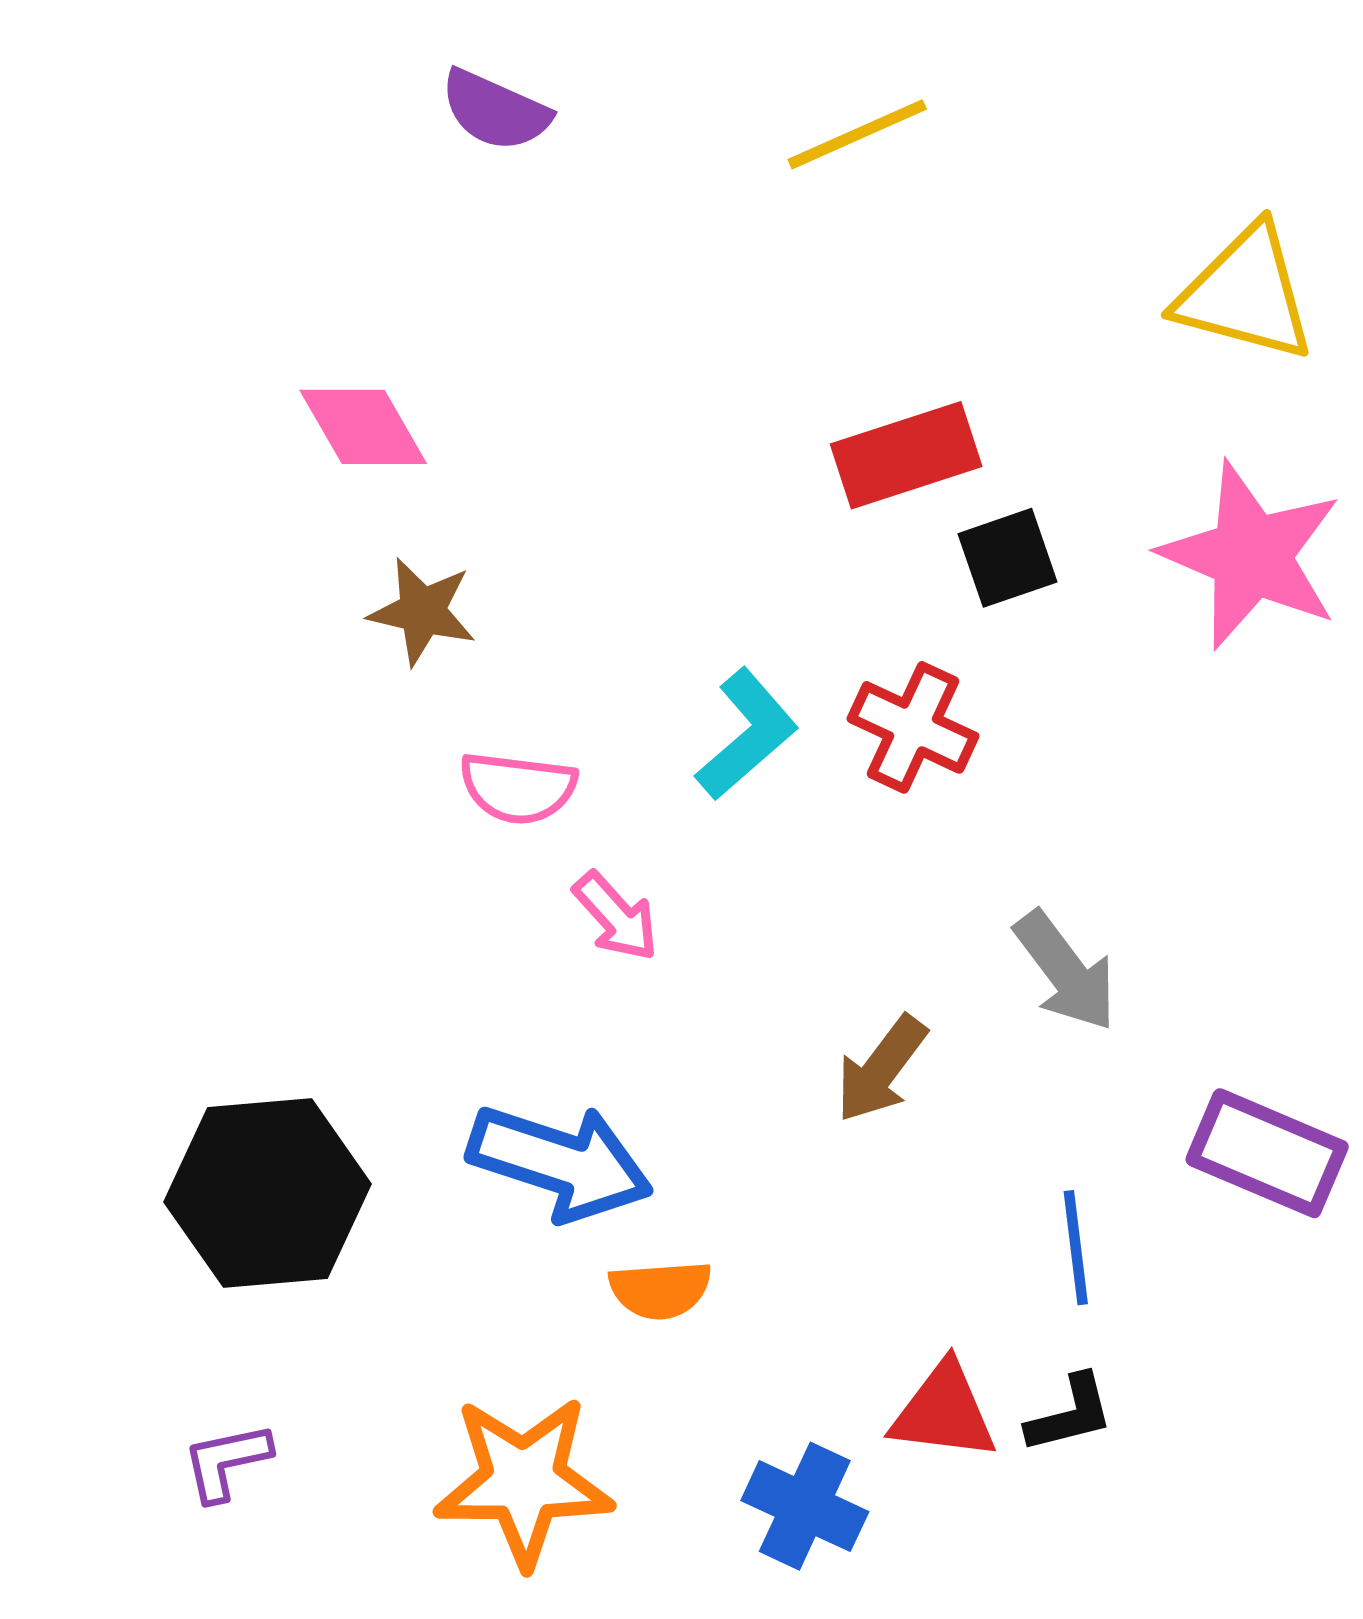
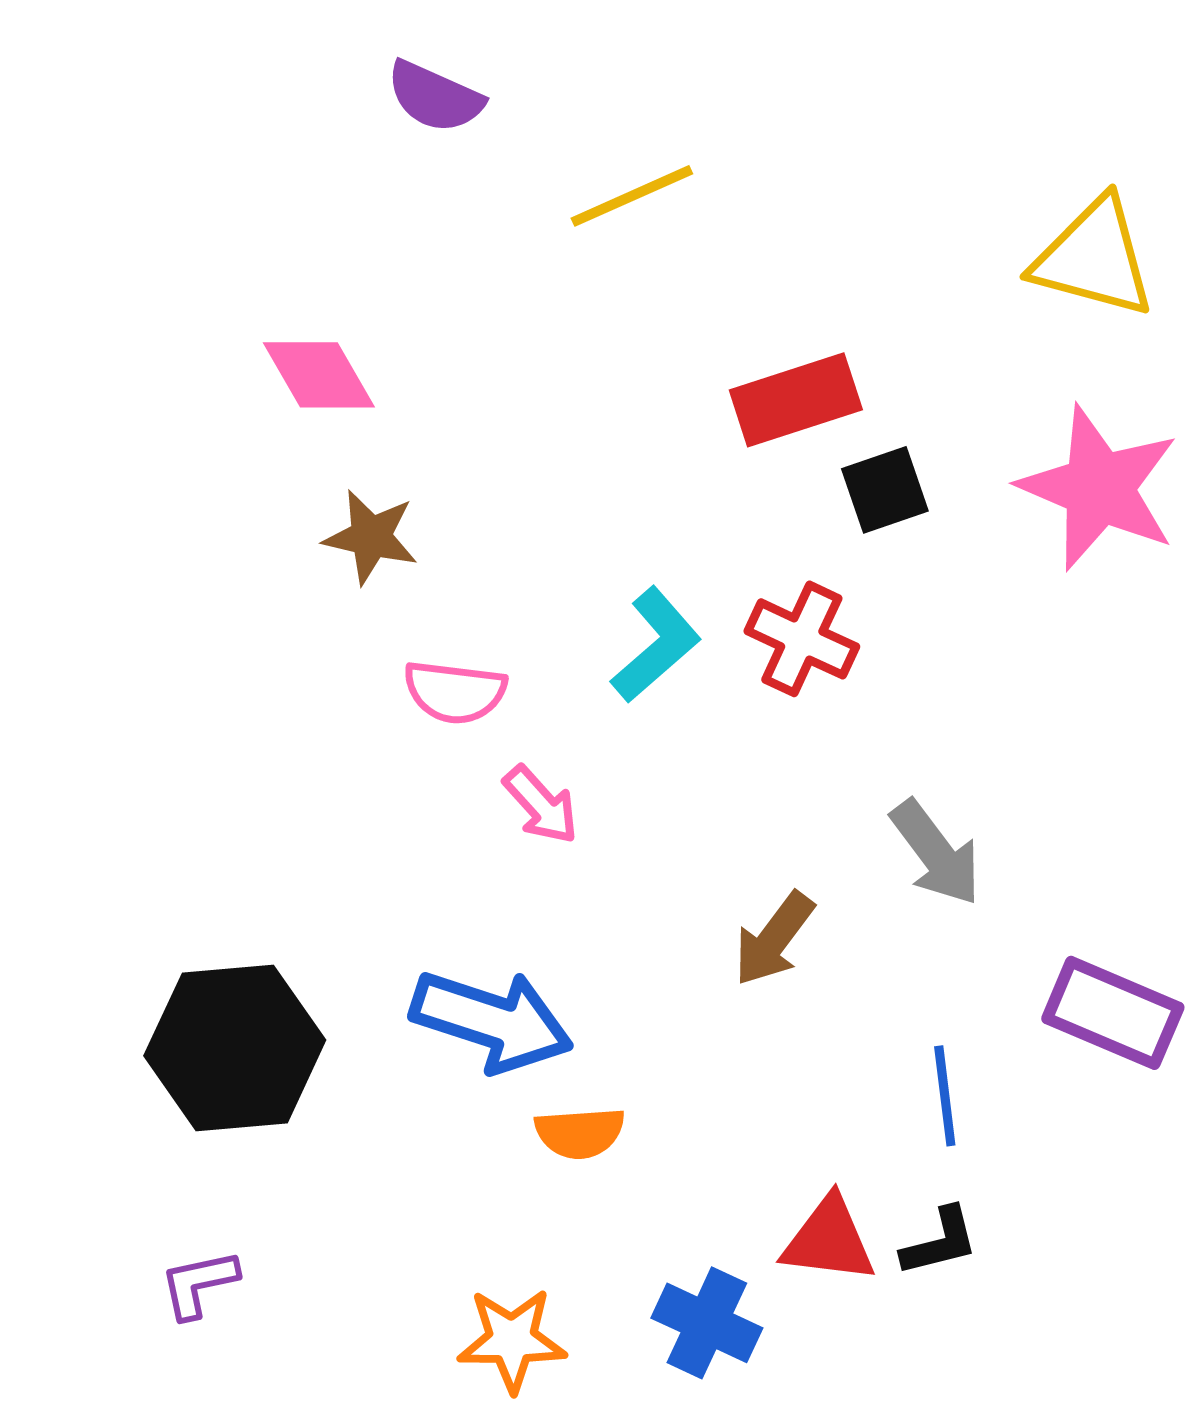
yellow line: (857, 134) -> (632, 196), moved
orange star: (524, 1481) -> (512, 1340), moved, size x0.7

